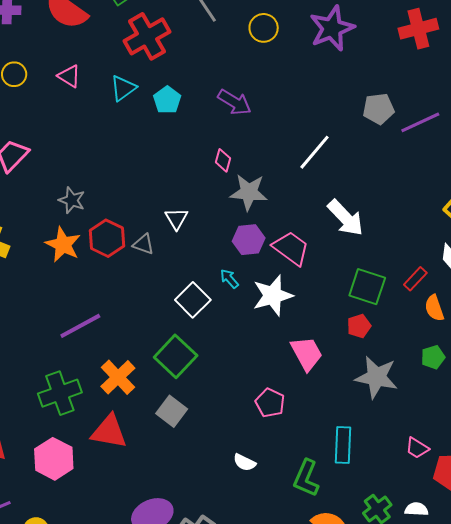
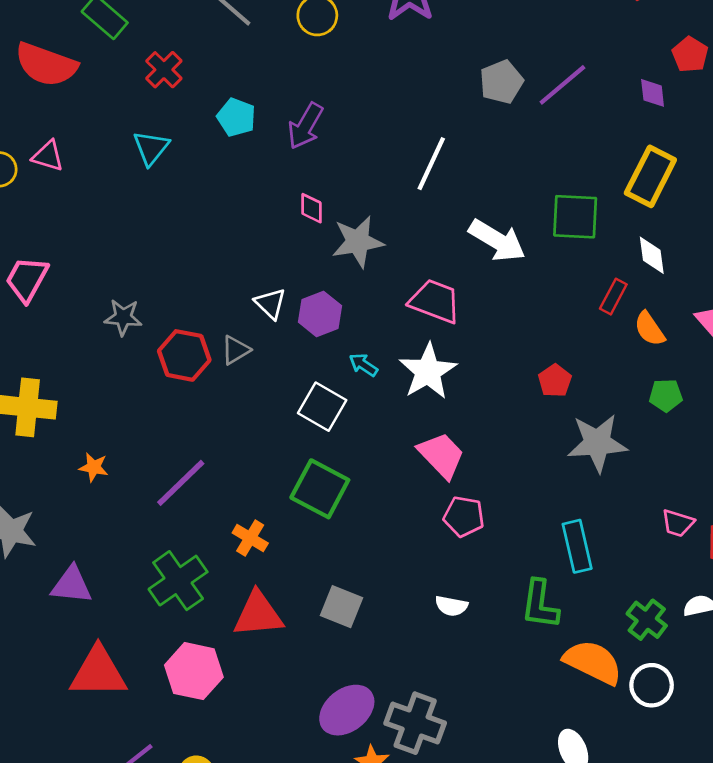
red cross: (147, 36) -> (164, 70), size x0.6
pink triangle: (69, 76) -> (48, 156), moved
cyan pentagon: (167, 100) -> (236, 117), moved
purple arrow: (234, 102) -> (305, 126), turned 104
purple hexagon: (249, 240) -> (320, 314), moved
gray triangle: (143, 244) -> (236, 350), turned -35
orange star: (63, 245) -> (94, 467), moved, size x0.6
green square: (367, 287) -> (575, 217), moved
pink trapezoid: (307, 353) -> (441, 455), moved
green pentagon: (433, 357) -> (666, 395), turned 30
orange cross: (118, 377) -> (250, 538), size x0.7
gray square: (172, 411) -> (342, 607), moved

